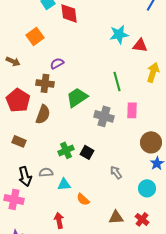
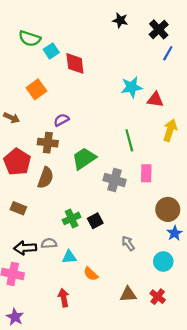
black square: (87, 152) -> (95, 221), turned 32
black arrow: (25, 176) -> (25, 248), turned 102

